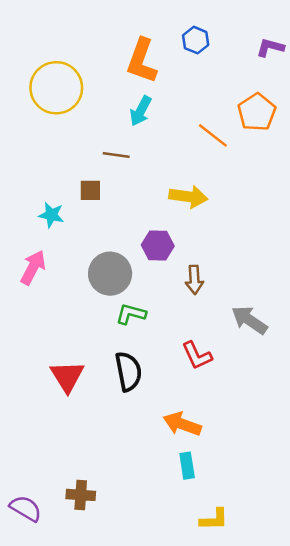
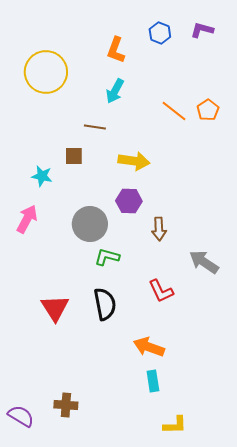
purple L-shape: (270, 47) -> (202, 30), moved
orange L-shape: (142, 61) -> (116, 50), size x0.7
orange pentagon: (257, 112) -> (208, 110), moved, size x0.7
yellow arrow: (188, 197) -> (134, 161), moved

